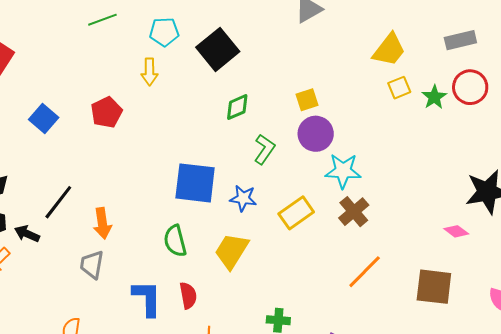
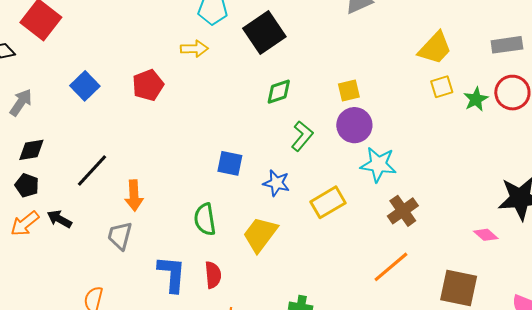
yellow arrow: (149, 72) -> (194, 49), turned -96
blue square: (195, 183) -> (230, 163), size x0.6
brown cross: (354, 212) -> (403, 211), moved
black arrow: (27, 234) -> (59, 219), moved

